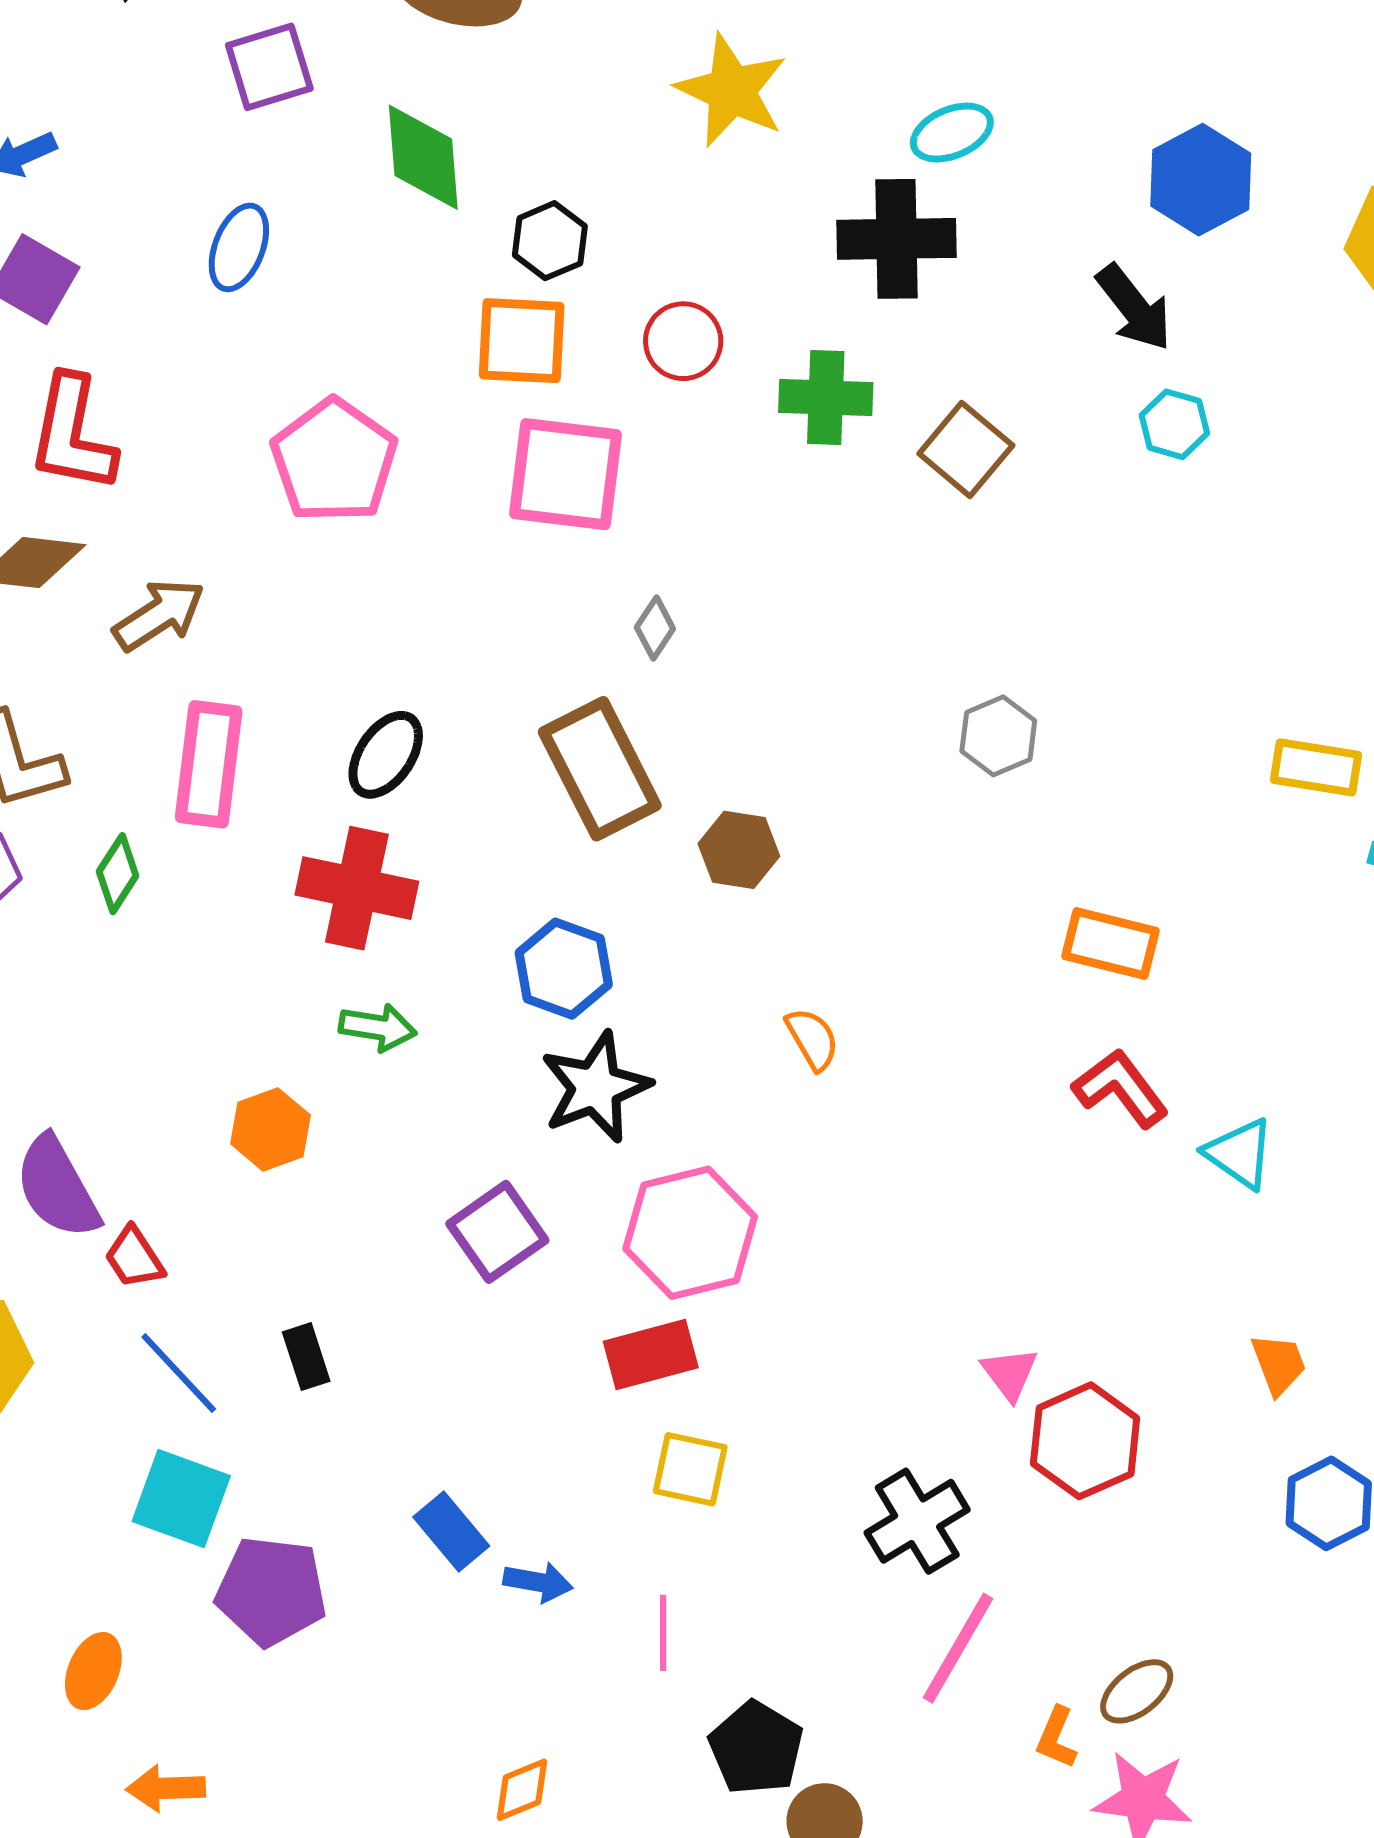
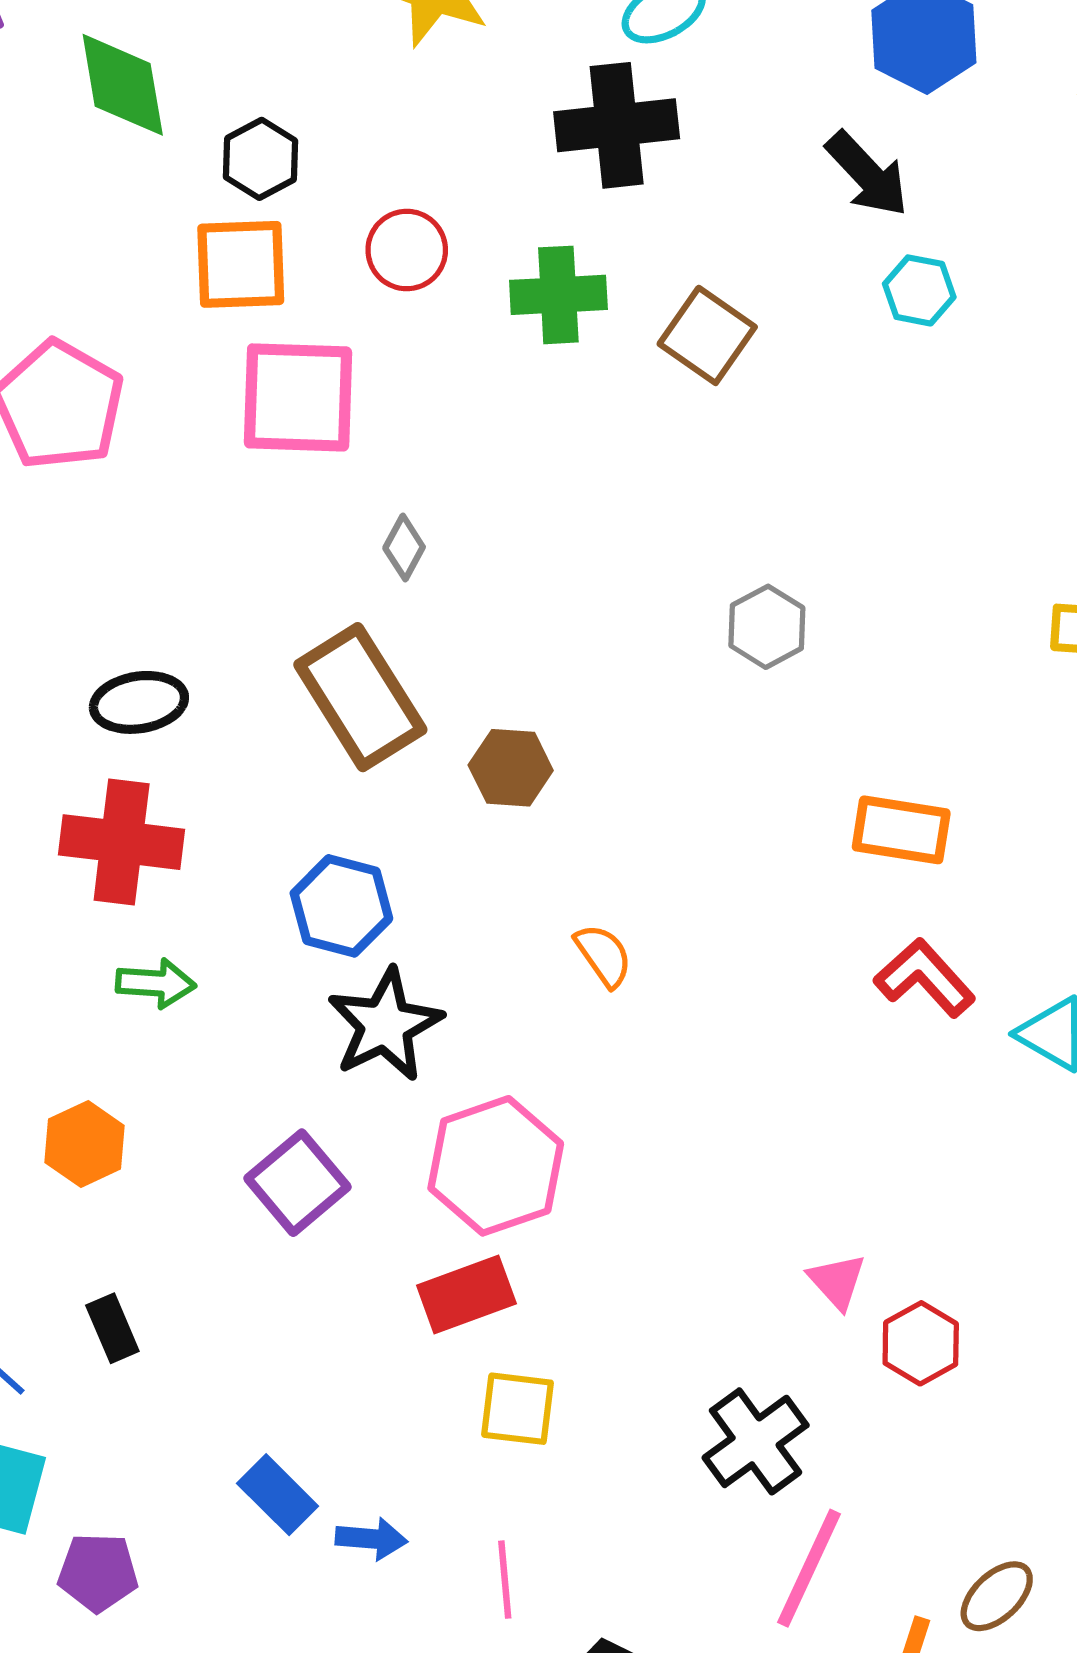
black ellipse: (386, 755) -> (139, 702), turned 52
orange hexagon: (270, 1129) -> (85, 1144), moved
red hexagon: (1085, 1441) -> (921, 1343), size x0.7
purple pentagon: (271, 1591) -> (98, 1572), size x0.7

